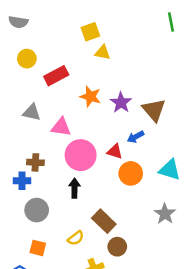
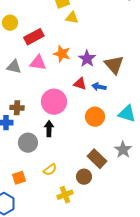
pink triangle: (61, 127) -> (38, 63), moved
blue arrow: (136, 137) -> (99, 87), turned 40
red triangle: (115, 151) -> (80, 84), moved
gray circle: (37, 210) -> (28, 143), moved
brown rectangle: (104, 221) -> (97, 159), moved
orange square: (38, 248) -> (19, 178), turned -32

